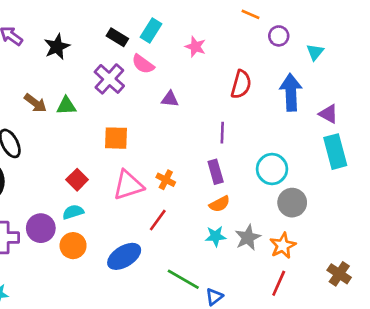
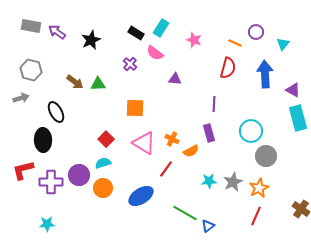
orange line: (250, 14) -> (235, 43), moved
purple cross: (109, 79) -> (130, 64), size x0.6
pink triangle: (128, 185) -> (144, 143), turned 50
orange semicircle: (220, 204) -> (191, 151), moved

